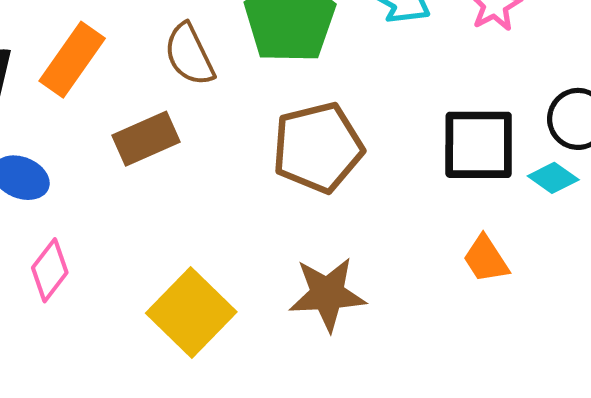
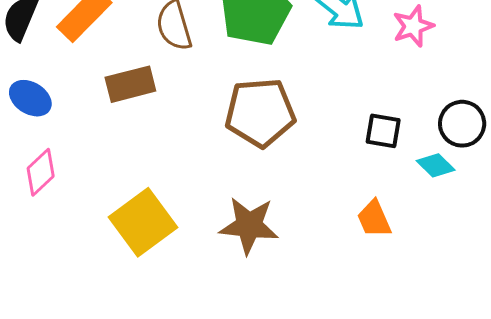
black square: (479, 145) -> (383, 131), size x0.6

